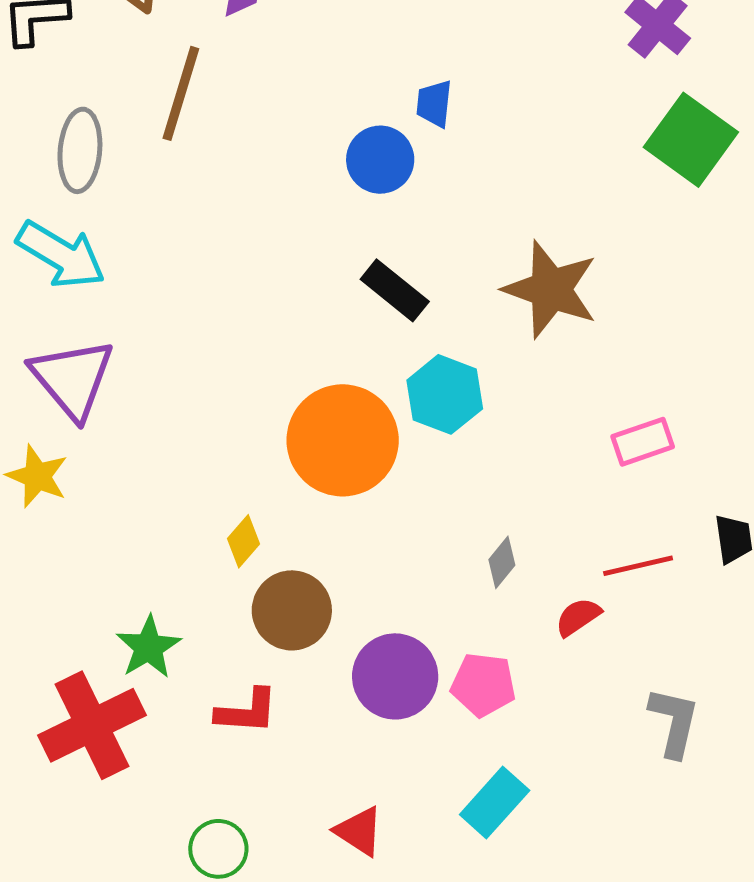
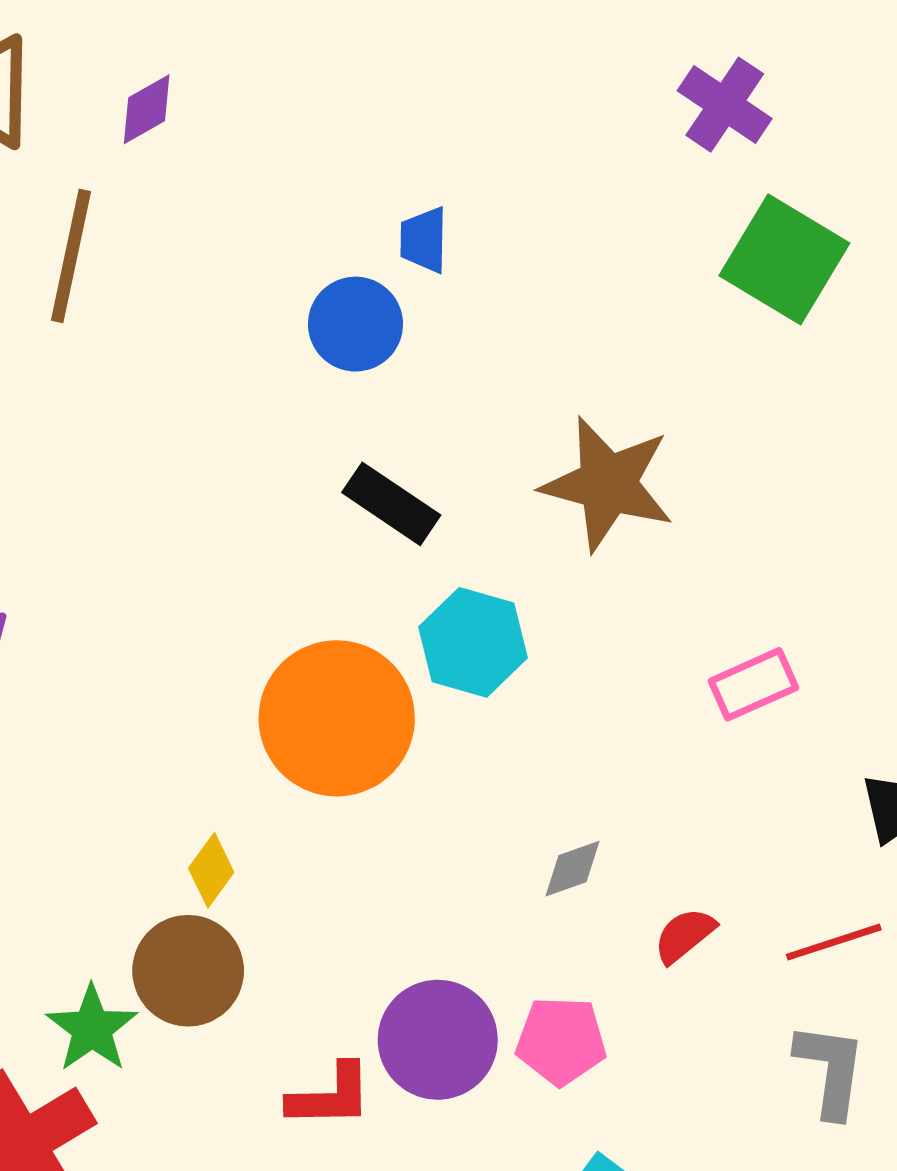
gray diamond: (502, 562) -> (572, 869), turned 36
red line: (638, 566) -> (834, 942), moved
brown circle: (292, 610) -> (188, 971), moved
red L-shape: (247, 711) -> (330, 1096), moved

